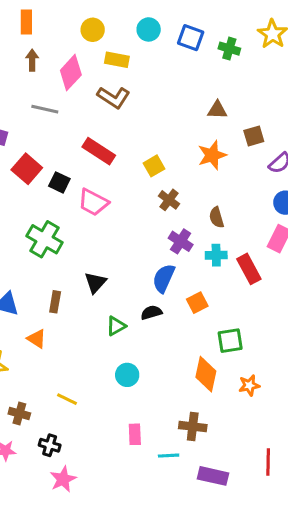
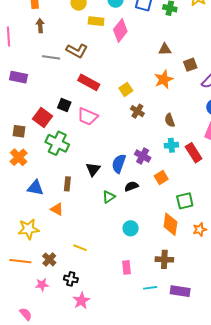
pink diamond: (71, 73) -> (120, 31), moved
brown L-shape: (114, 97) -> (77, 51), moved
red square: (27, 169) -> (43, 118), moved
purple cross: (181, 241) -> (143, 156), moved
blue semicircle: (164, 278) -> (119, 164), moved
cyan circle: (127, 375) -> (131, 228), moved
brown cross: (19, 413) -> (49, 259), turned 32
cyan line: (169, 456) -> (150, 288), moved

